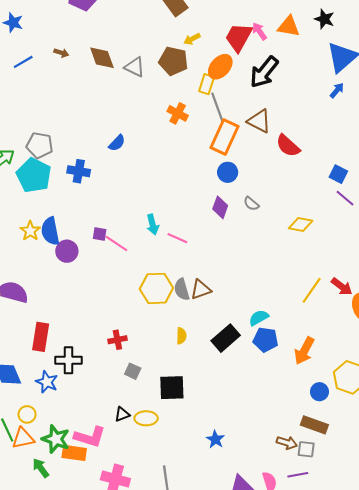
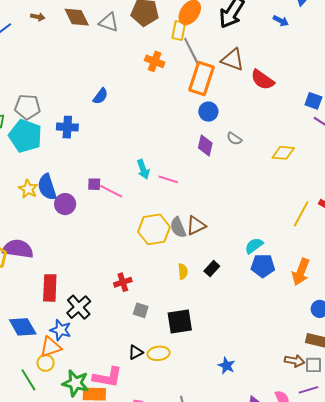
blue arrow: (337, 90) -> (281, 21), moved, turned 84
black rectangle: (226, 338) -> (212, 269), moved, size x0.6
black cross: (68, 360) -> (79, 307), turned -35
orange triangle: (23, 438) -> (51, 347), moved

